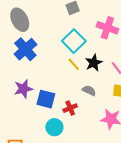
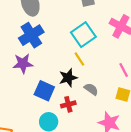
black star: (94, 63) -> (68, 78), moved
purple star: (23, 89) -> (23, 63), moved

